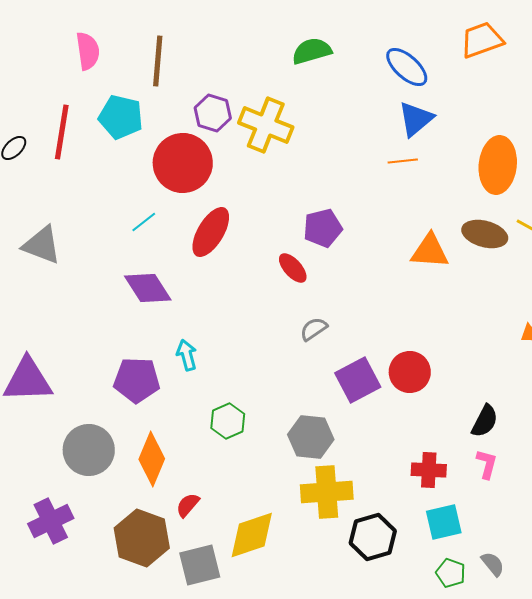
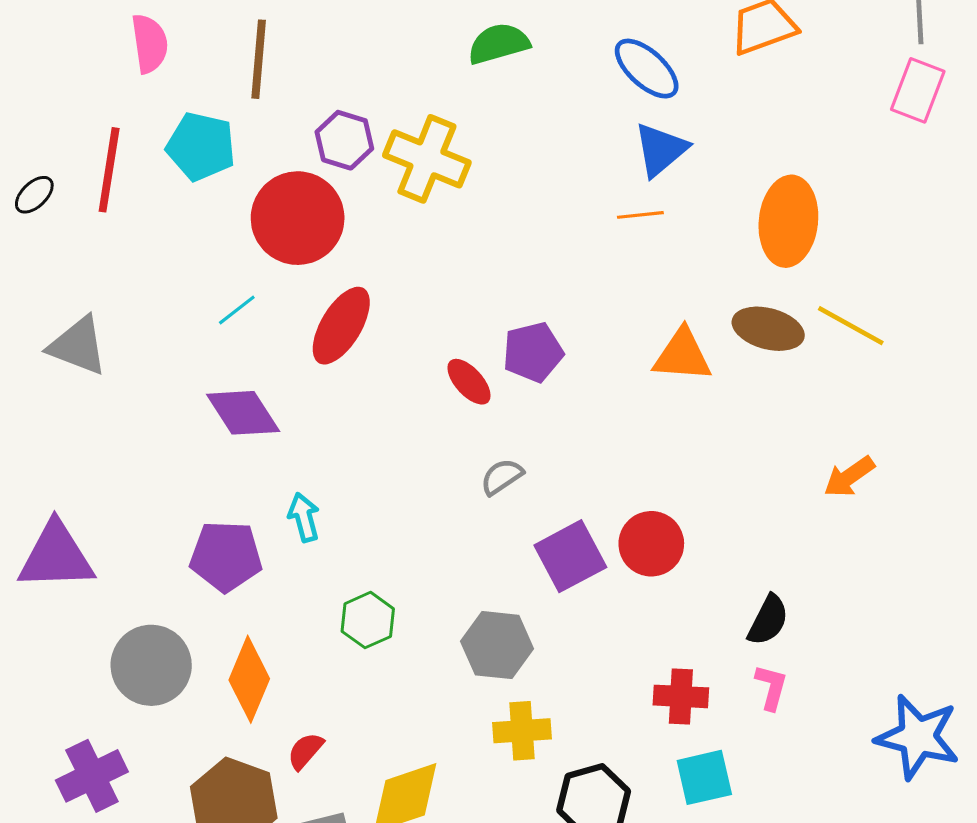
purple pentagon: (323, 228) -> (533, 352), moved
yellow cross: (327, 492) -> (522, 731), size x0.7

